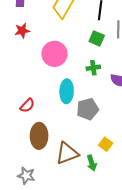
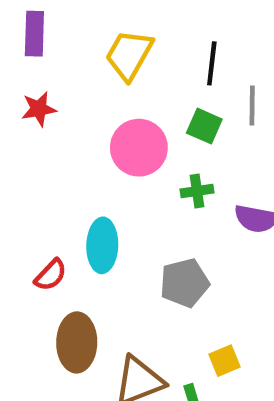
pink circle: (54, 54) -> (139, 148), moved
cyan ellipse: (67, 91) -> (102, 245), moved
yellow square: (106, 144) -> (225, 361), turned 32

